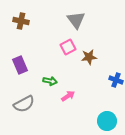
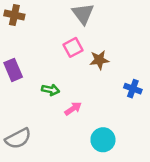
gray semicircle: (24, 104) -> (18, 139), moved
cyan circle: (107, 121) -> (103, 140), moved

